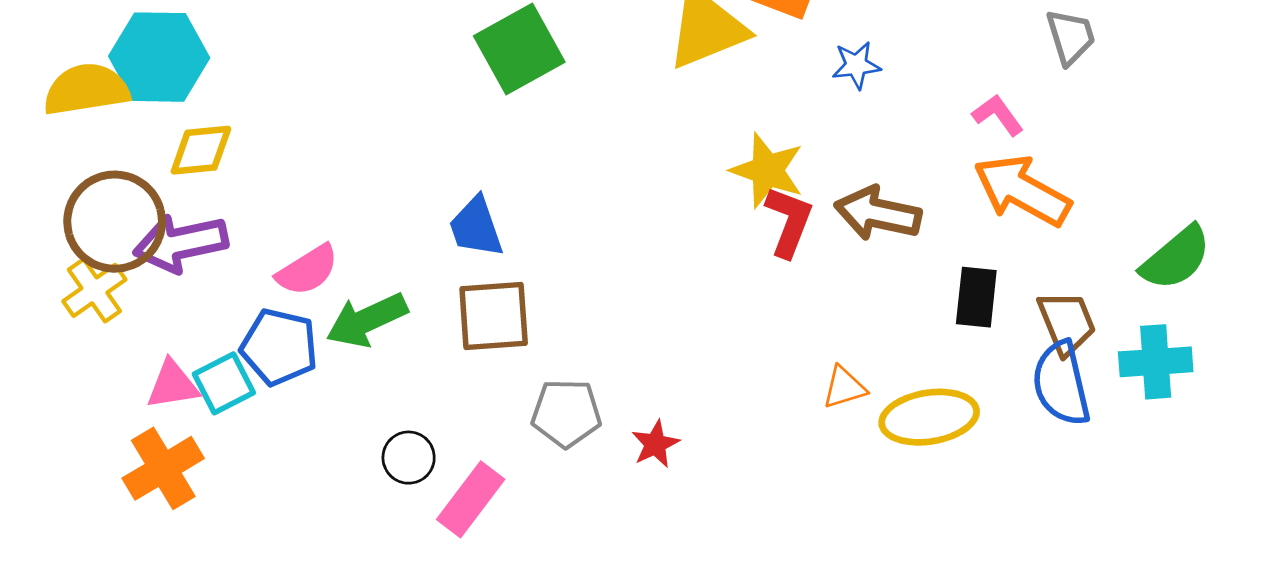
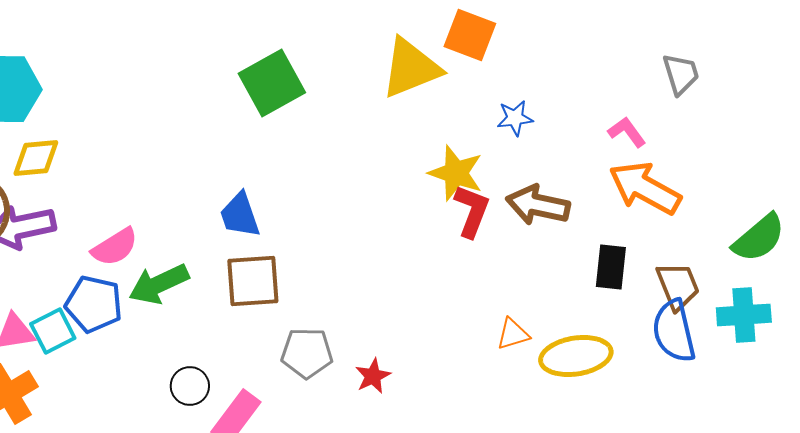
blue star: (856, 65) -> (515, 118), moved

